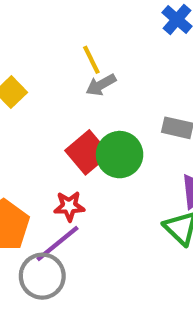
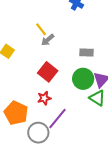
green circle: (120, 155) -> (83, 79), moved
purple line: (58, 244) -> (57, 118), moved

